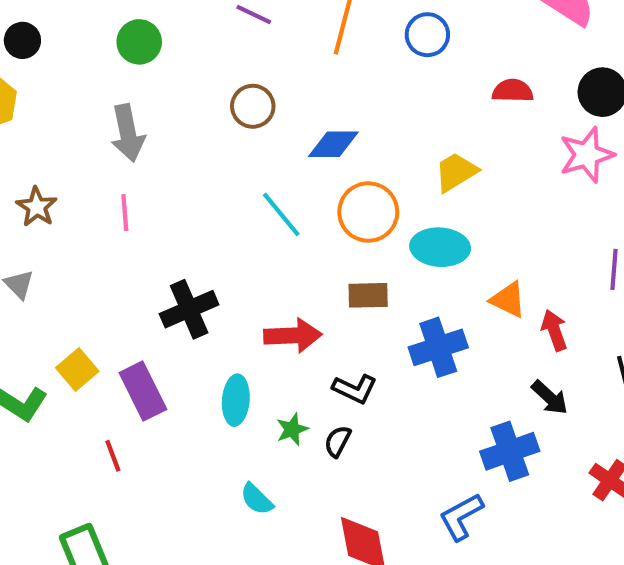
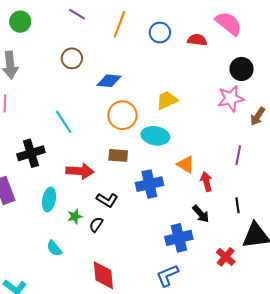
red semicircle: (513, 91) -> (197, 40), moved
cyan line: (281, 214) -> (64, 122), moved
blue L-shape: (461, 517) -> (167, 275), moved

